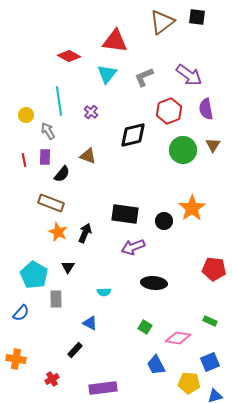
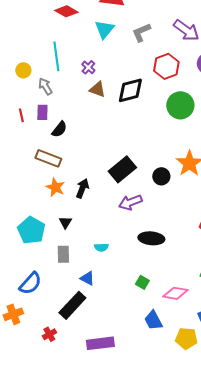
brown triangle: (88, 156) -> (97, 89), moved
black rectangle: (125, 214) -> (122, 169), turned -48
gray rectangle: (56, 299) -> (63, 254), moved
blue semicircle: (21, 313) -> (30, 283), moved, size x1.4
black rectangle: (75, 350) -> (72, 305), size x1.8
orange cross: (16, 359) -> (13, 314), turned -30

